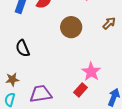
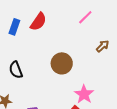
brown circle: (71, 27) -> (62, 63), moved

